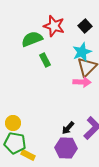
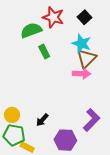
cyan star: (82, 52) -> (81, 43), turned -30
black arrow: (68, 128) -> (42, 120), moved

